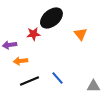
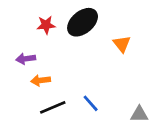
red star: (33, 34) -> (46, 25), moved

